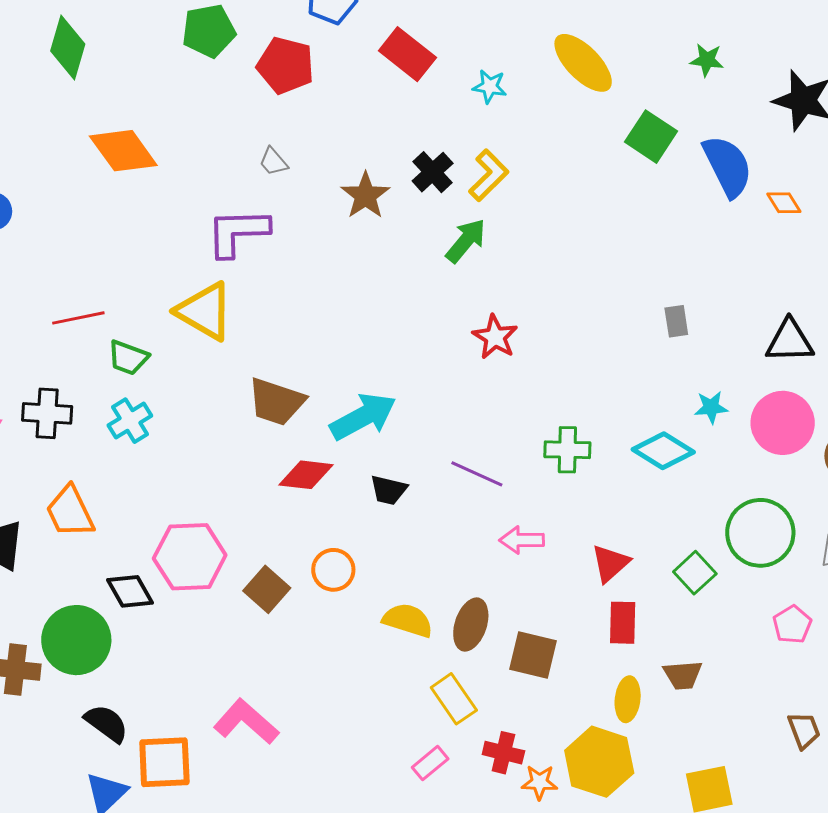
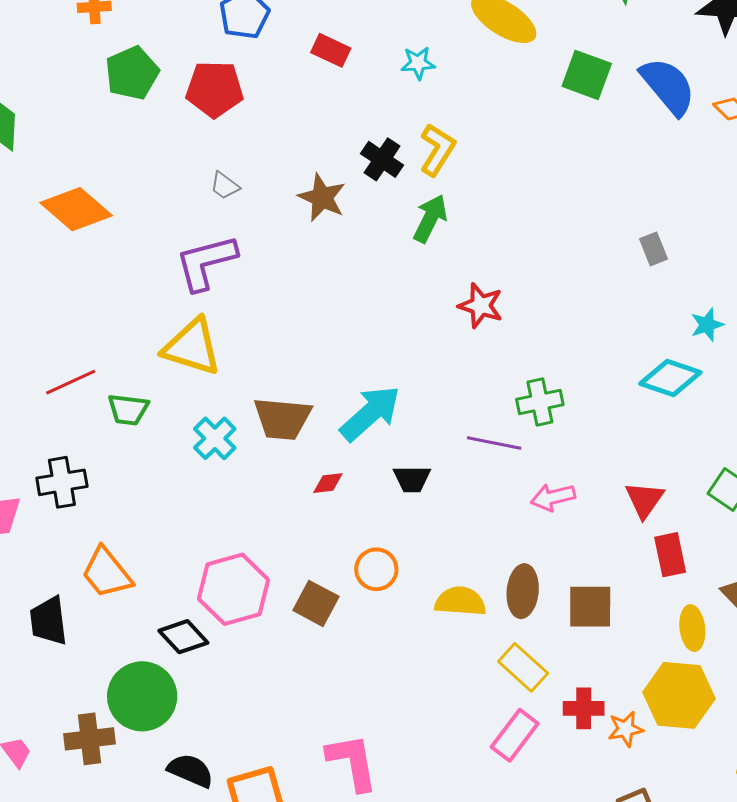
red rectangle: (407, 54) -> (331, 50), size x0.7
cyan cross: (130, 421) -> (215, 438), moved
green cross: (567, 450) -> (540, 402), moved
red diamond: (306, 475) -> (328, 483), size x0.6
pink L-shape: (246, 722) -> (352, 762), moved, turned 52
pink rectangle: (430, 763) -> (515, 735), size x1.4

